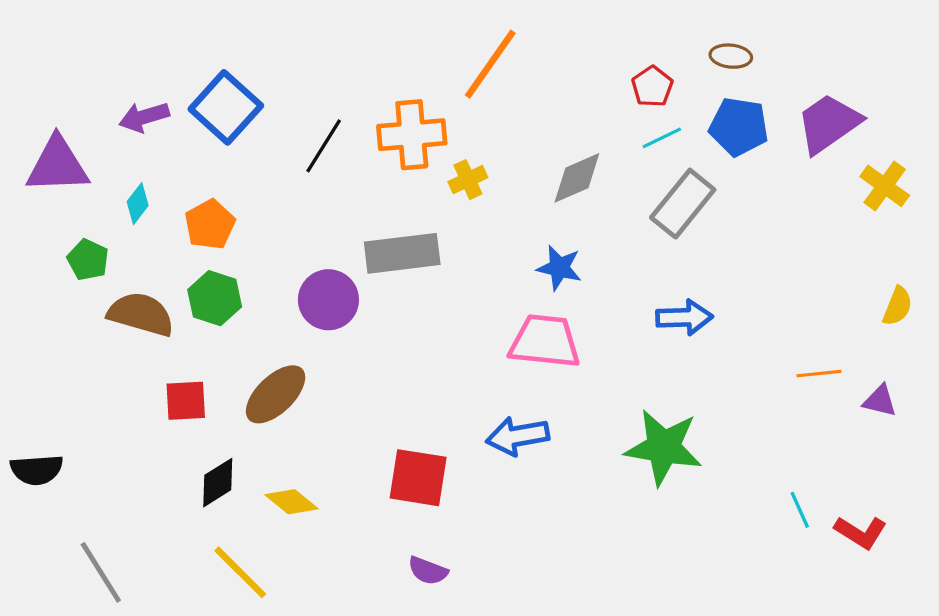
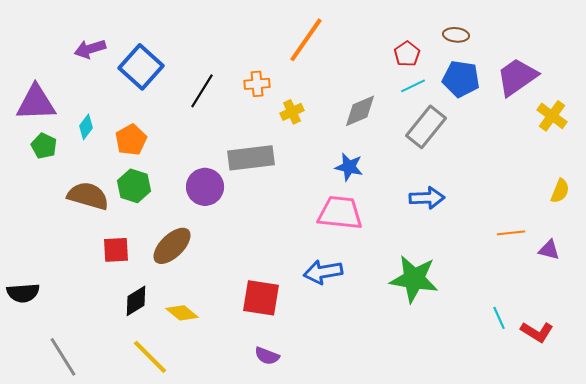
purple arrow: (144, 117) -> (90, 49), moved
orange cross: (412, 135) -> (257, 84), size x0.6
green pentagon: (88, 260) -> (44, 146), moved

